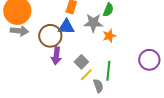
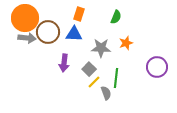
gray star: (93, 23) -> (101, 48), moved
brown circle: (50, 36) -> (48, 32), moved
orange star: (109, 36) -> (126, 43), moved

